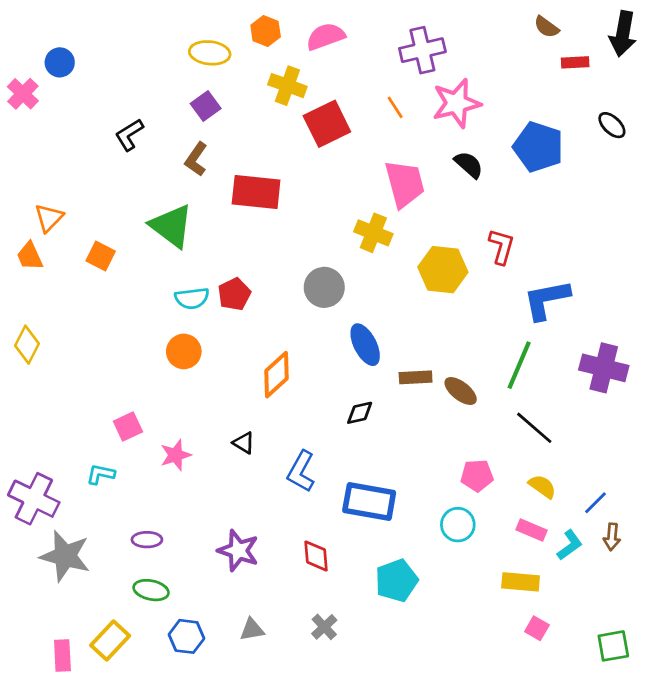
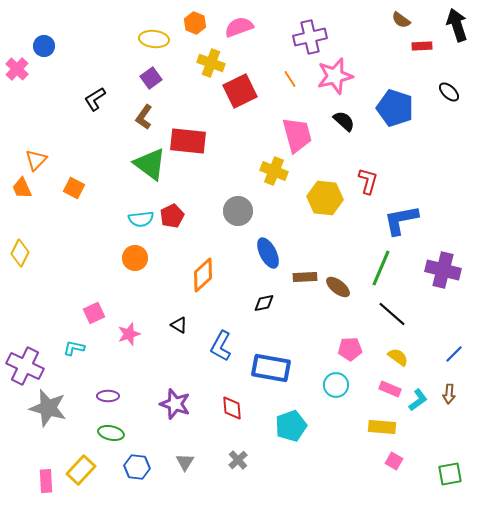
black arrow: (623, 34) -> (457, 25), turned 152
green triangle: (172, 226) -> (150, 164), moved
blue line: (596, 503) -> (454, 354), moved
gray triangle: (252, 630) -> (185, 462), turned -48

